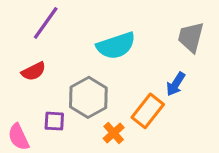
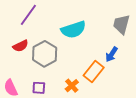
gray hexagon: (88, 97) -> (45, 54), moved
purple square: (54, 121) -> (39, 88), moved

